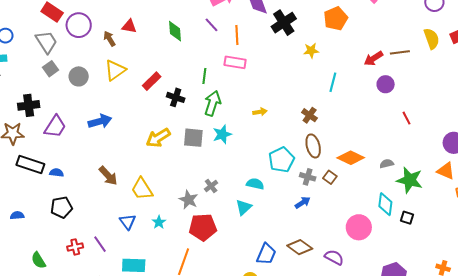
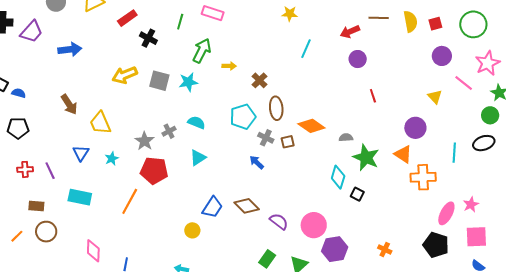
brown line: (400, 52) -> (379, 18), moved
green arrow: (213, 103) -> (202, 51), moved
brown cross: (310, 115) -> (259, 80), moved
purple trapezoid: (55, 126) -> (32, 32), moved
brown square: (330, 177) -> (288, 142), turned 32
cyan semicircle: (255, 184) -> (196, 122), moved
blue arrow: (303, 203) -> (257, 162), turned -112
pink circle: (359, 227) -> (314, 225), moved

